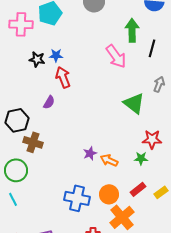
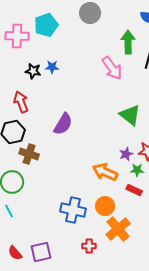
red arrow: (63, 77) -> (21, 102), moved
purple semicircle: (49, 102) -> (63, 124), moved, size x1.6
purple star: (90, 153) -> (126, 154), moved
orange arrow: (109, 160) -> (105, 172), size x1.4
red rectangle: (138, 189) -> (134, 190), moved, turned 63

